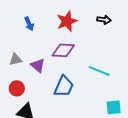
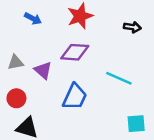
black arrow: (104, 20) -> (132, 27), moved
blue arrow: (29, 24) -> (33, 19), turned -40

